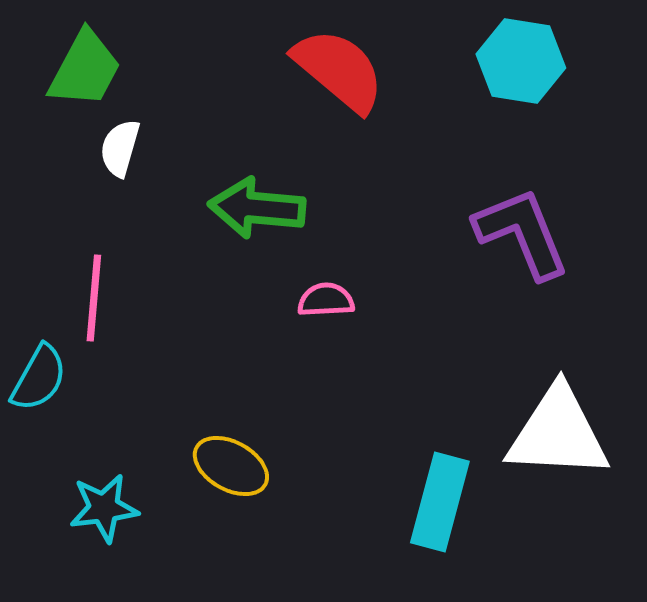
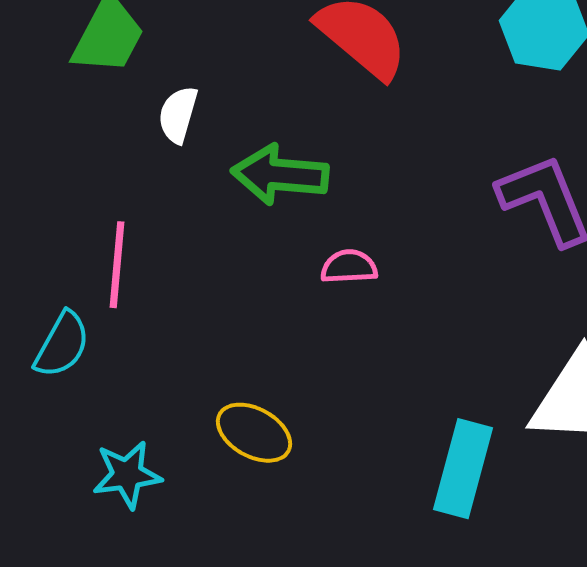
white semicircle: (120, 148) -> (178, 115), moved

